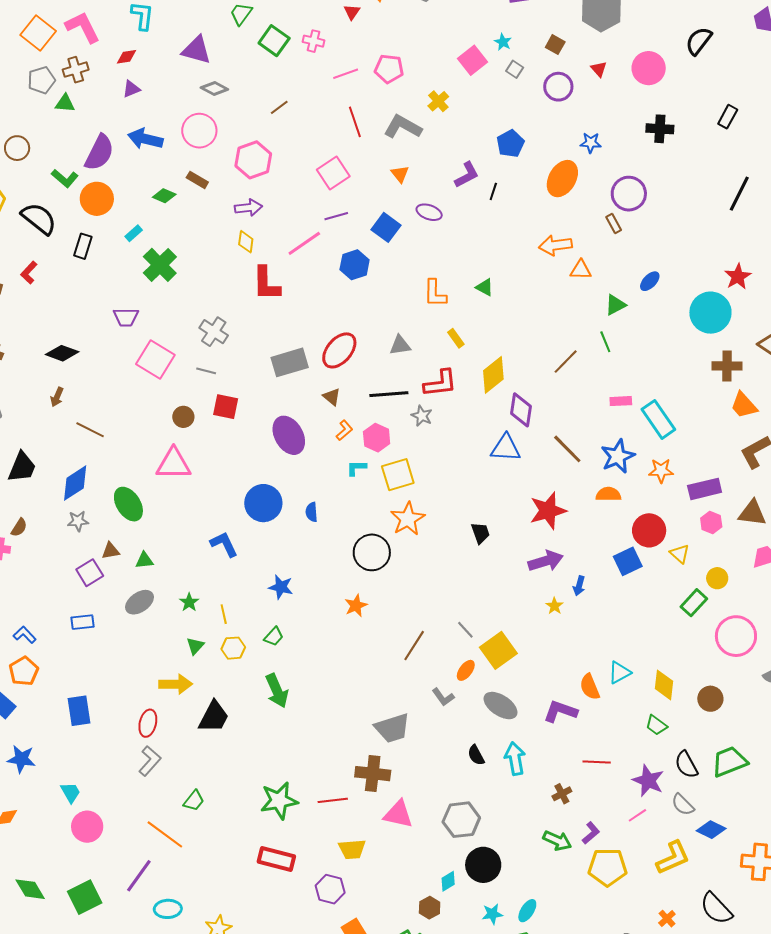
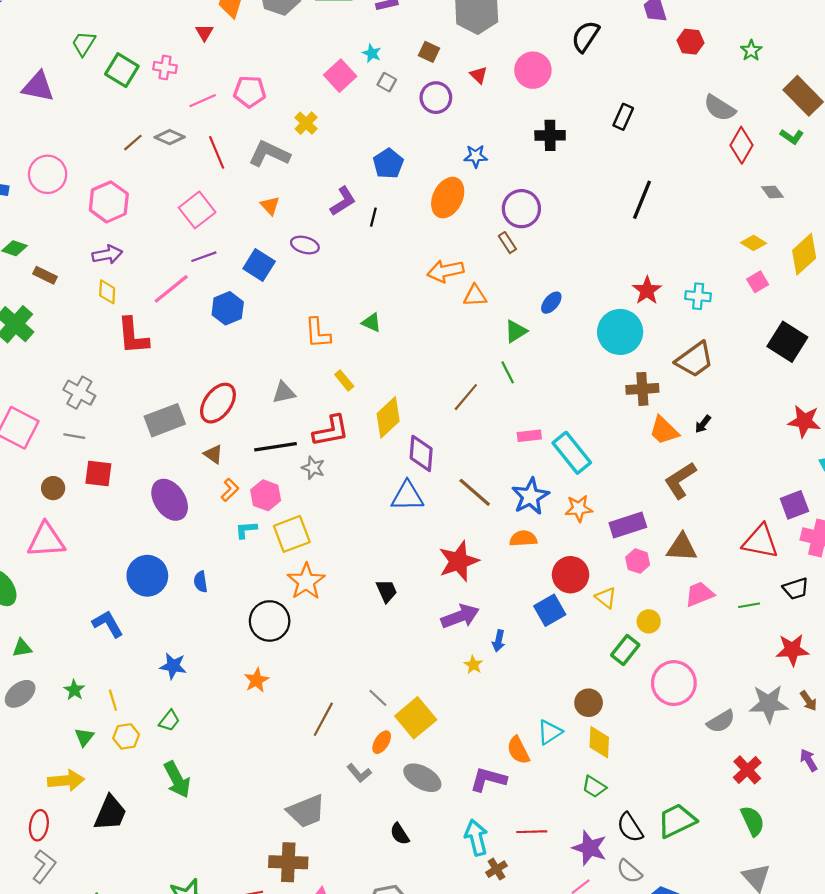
gray diamond: (214, 89) -> (170, 137), moved
brown rectangle: (197, 180) -> (45, 275), moved
brown circle: (710, 699) -> (589, 703), moved
cyan arrow: (515, 759) -> (476, 838), moved

